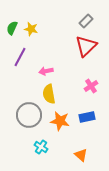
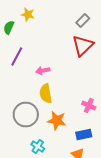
yellow star: (31, 29) -> (28, 14), moved
pink cross: (91, 86) -> (89, 106), moved, turned -32
blue rectangle: (87, 117) -> (84, 134), moved

